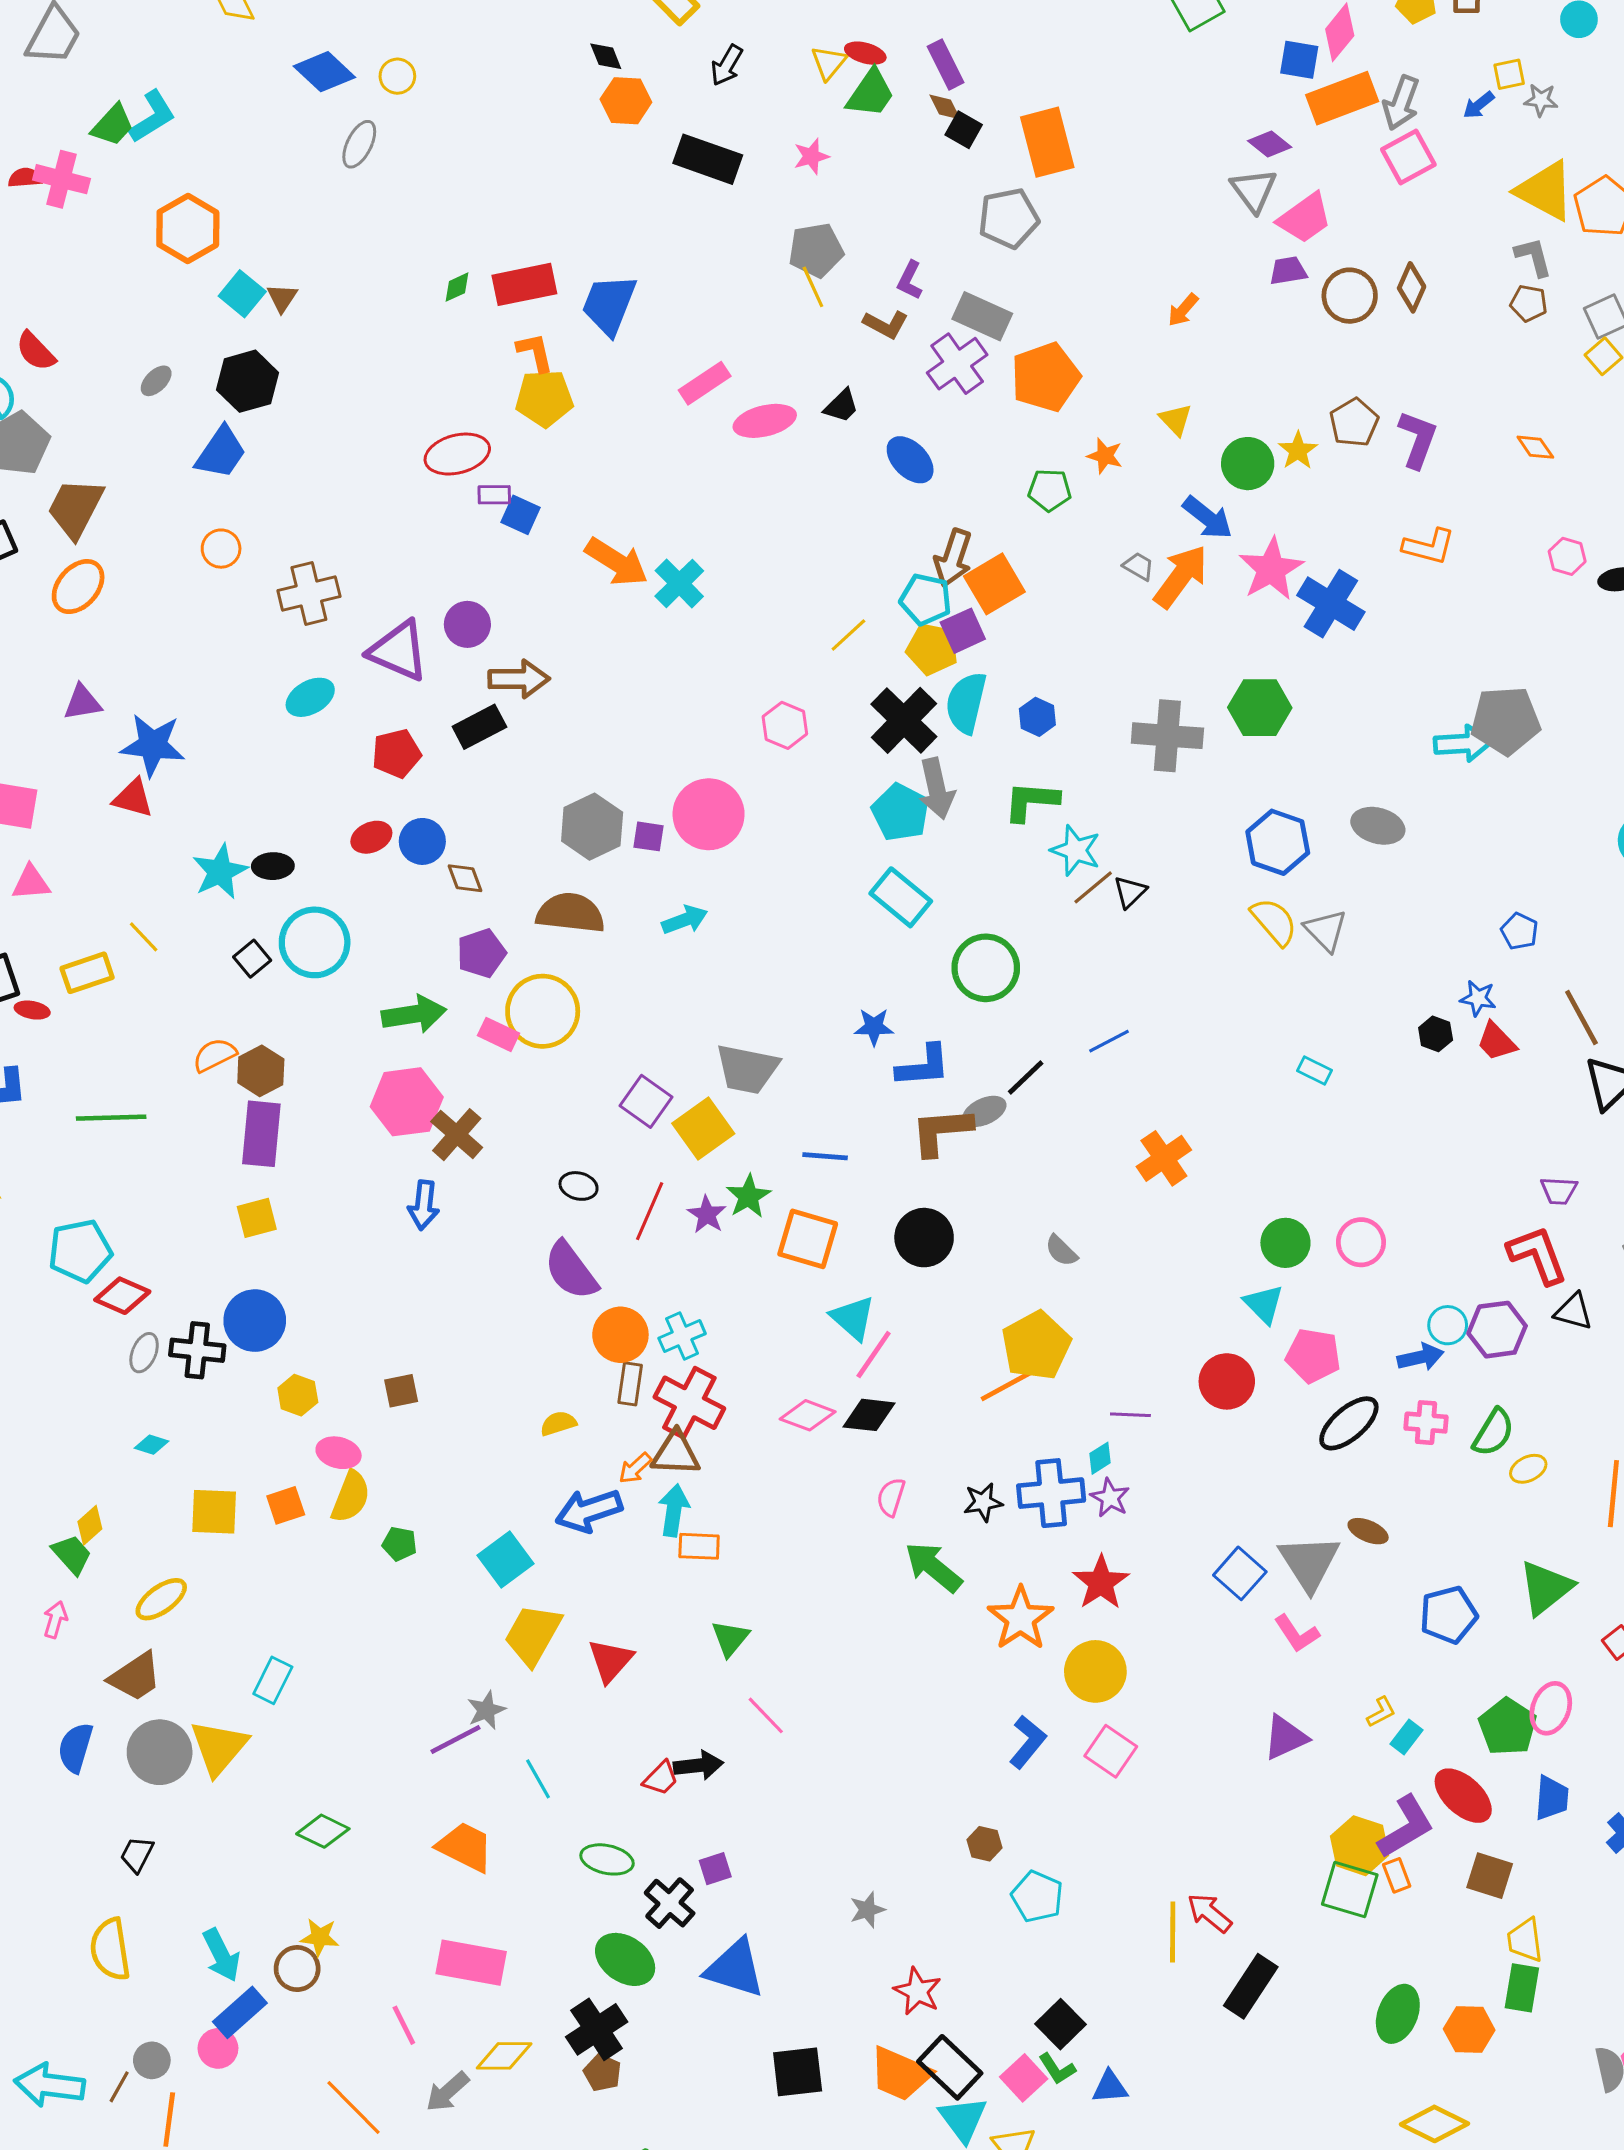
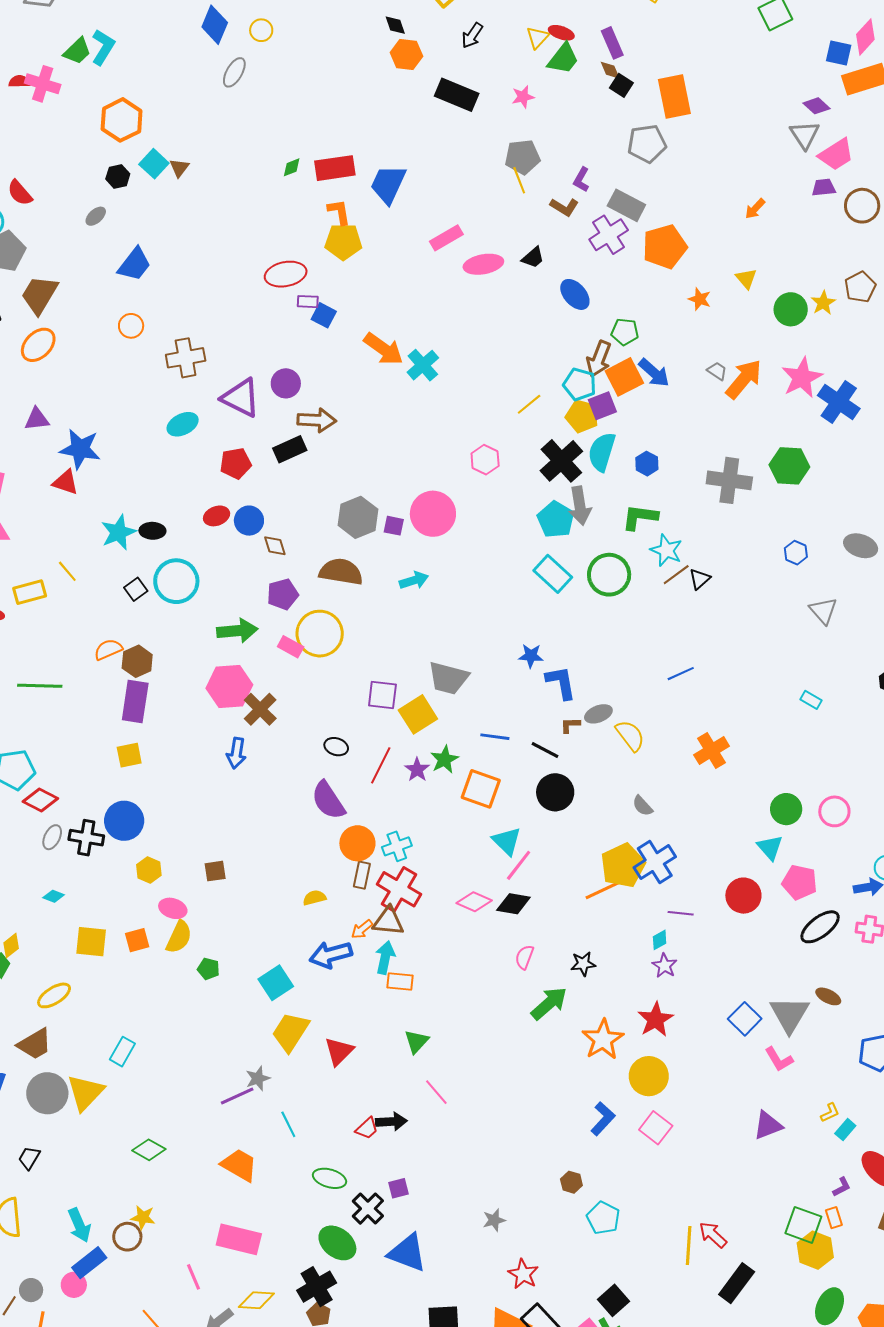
blue diamond: (324, 72) -> (215, 25), turned 66
cyan L-shape: (152, 117) -> (103, 47), turned -30
black hexagon: (248, 381) -> (118, 176), moved, size x0.6
green pentagon: (1050, 490) -> (625, 332), moved
blue arrow: (1208, 518) -> (654, 373), moved
blue hexagon: (1278, 842) -> (796, 553), size x0.6
yellow semicircle: (1274, 922) -> (630, 736), moved
green circle: (986, 968) -> (609, 575), moved
blue L-shape: (923, 1066) -> (561, 683), turned -99
black line: (1026, 1078) -> (545, 750), moved, turned 68
purple square: (646, 1101) -> (382, 695), turned -32
brown L-shape: (941, 1131) -> (570, 725), size x0.5
blue cross: (1051, 1493) -> (655, 862), moved, turned -30
green arrow: (933, 1567) -> (549, 1003), turned 96
purple L-shape: (1406, 1827) -> (842, 1187), size x0.5
yellow hexagon: (1360, 1846) -> (815, 1250), moved

